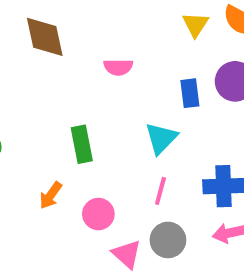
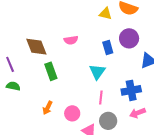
yellow triangle: (195, 24) -> (105, 14), turned -40
brown diamond: (45, 37) -> (36, 47), moved
green rectangle: (82, 144) -> (51, 71), moved

